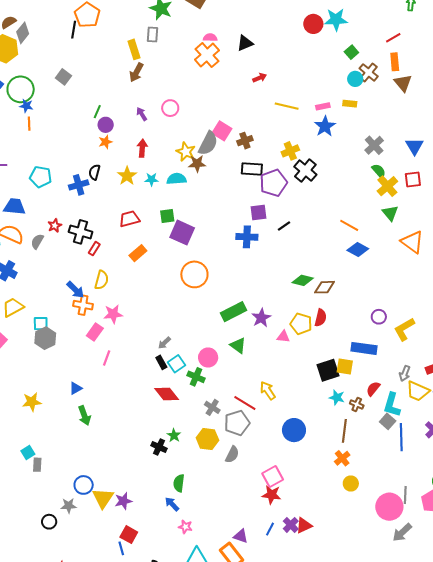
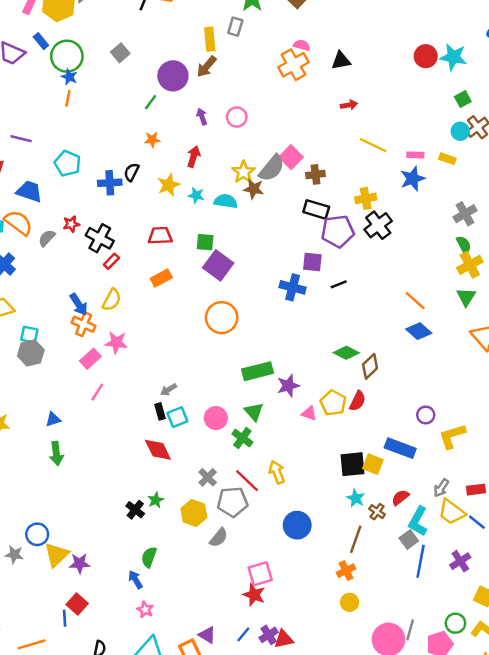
purple circle: (106, 125) -> (173, 76), moved, size x1.6
brown diamond: (324, 287) -> (370, 366), turned -55
green cross: (196, 377) -> (242, 438), moved

